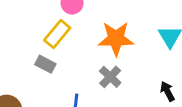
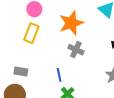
gray rectangle: (45, 64) -> (21, 71), moved

